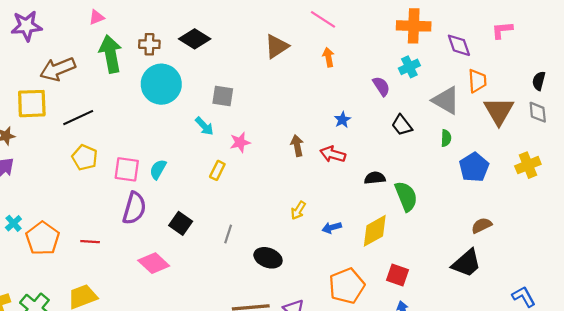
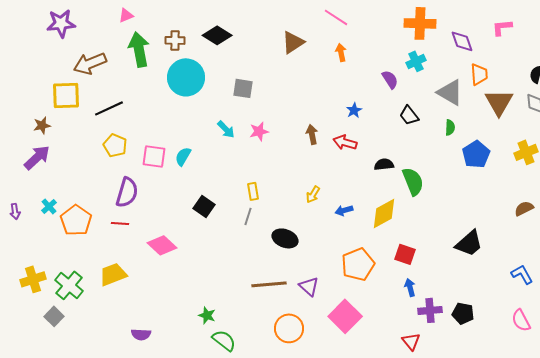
cyan arrow: (204, 126) -> (226, 129), moved
yellow rectangle: (217, 170) -> (253, 191), moved, turned -36
purple semicircle: (134, 208) -> (127, 192), moved
brown semicircle: (482, 225) -> (524, 208), moved
pink diamond: (154, 263) -> (162, 245), moved

